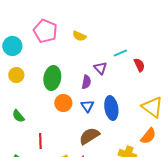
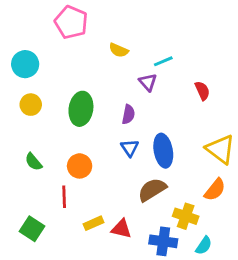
pink pentagon: (45, 31) -> (71, 22), moved
cyan line: (120, 53) -> (163, 61), moved
purple triangle: (100, 68) -> (148, 82), moved
orange circle: (63, 103) -> (80, 166), moved
brown semicircle: (89, 136) -> (152, 190), moved

